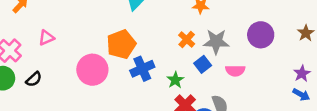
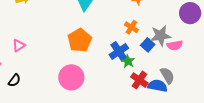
gray star: (216, 42) -> (161, 36), moved
blue cross: (142, 69) -> (119, 51), moved
pink circle: (92, 70) -> (71, 77), moved

